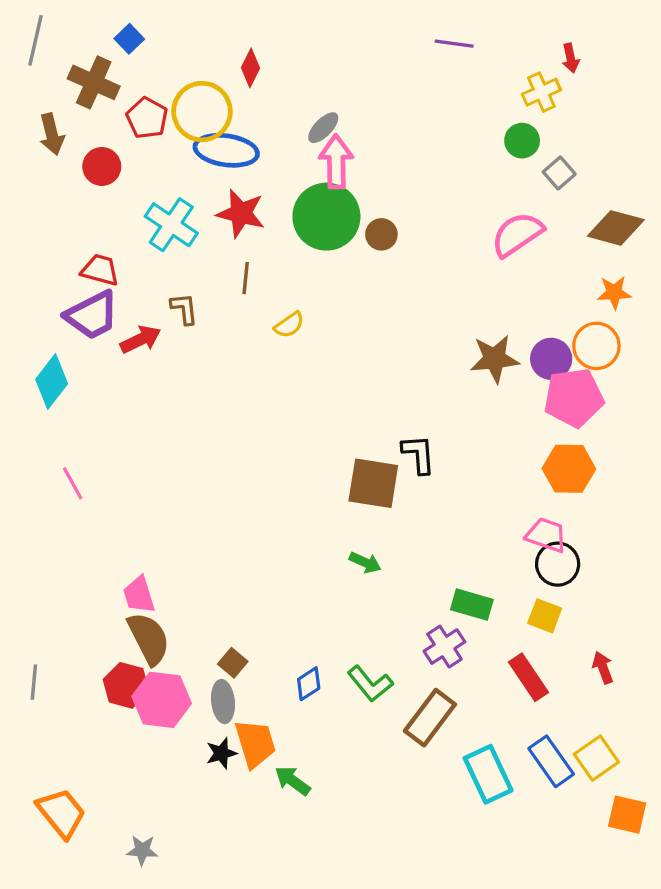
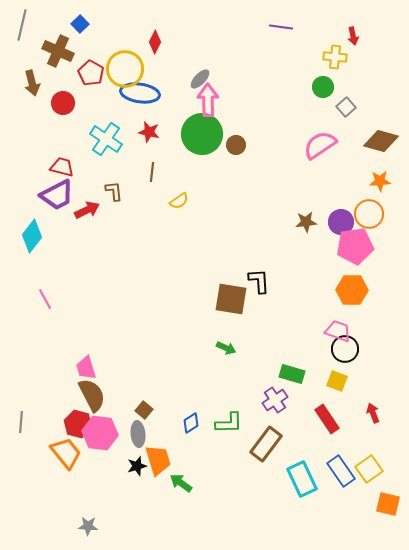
yellow cross: (541, 92) -> (335, 57), turned 30
red star: (241, 213) -> (149, 132), size x0.7
brown star: (495, 359) -> (306, 222), size x0.7
green L-shape: (370, 684) -> (229, 423), turned -52
orange trapezoid: (61, 813) -> (66, 453), moved

